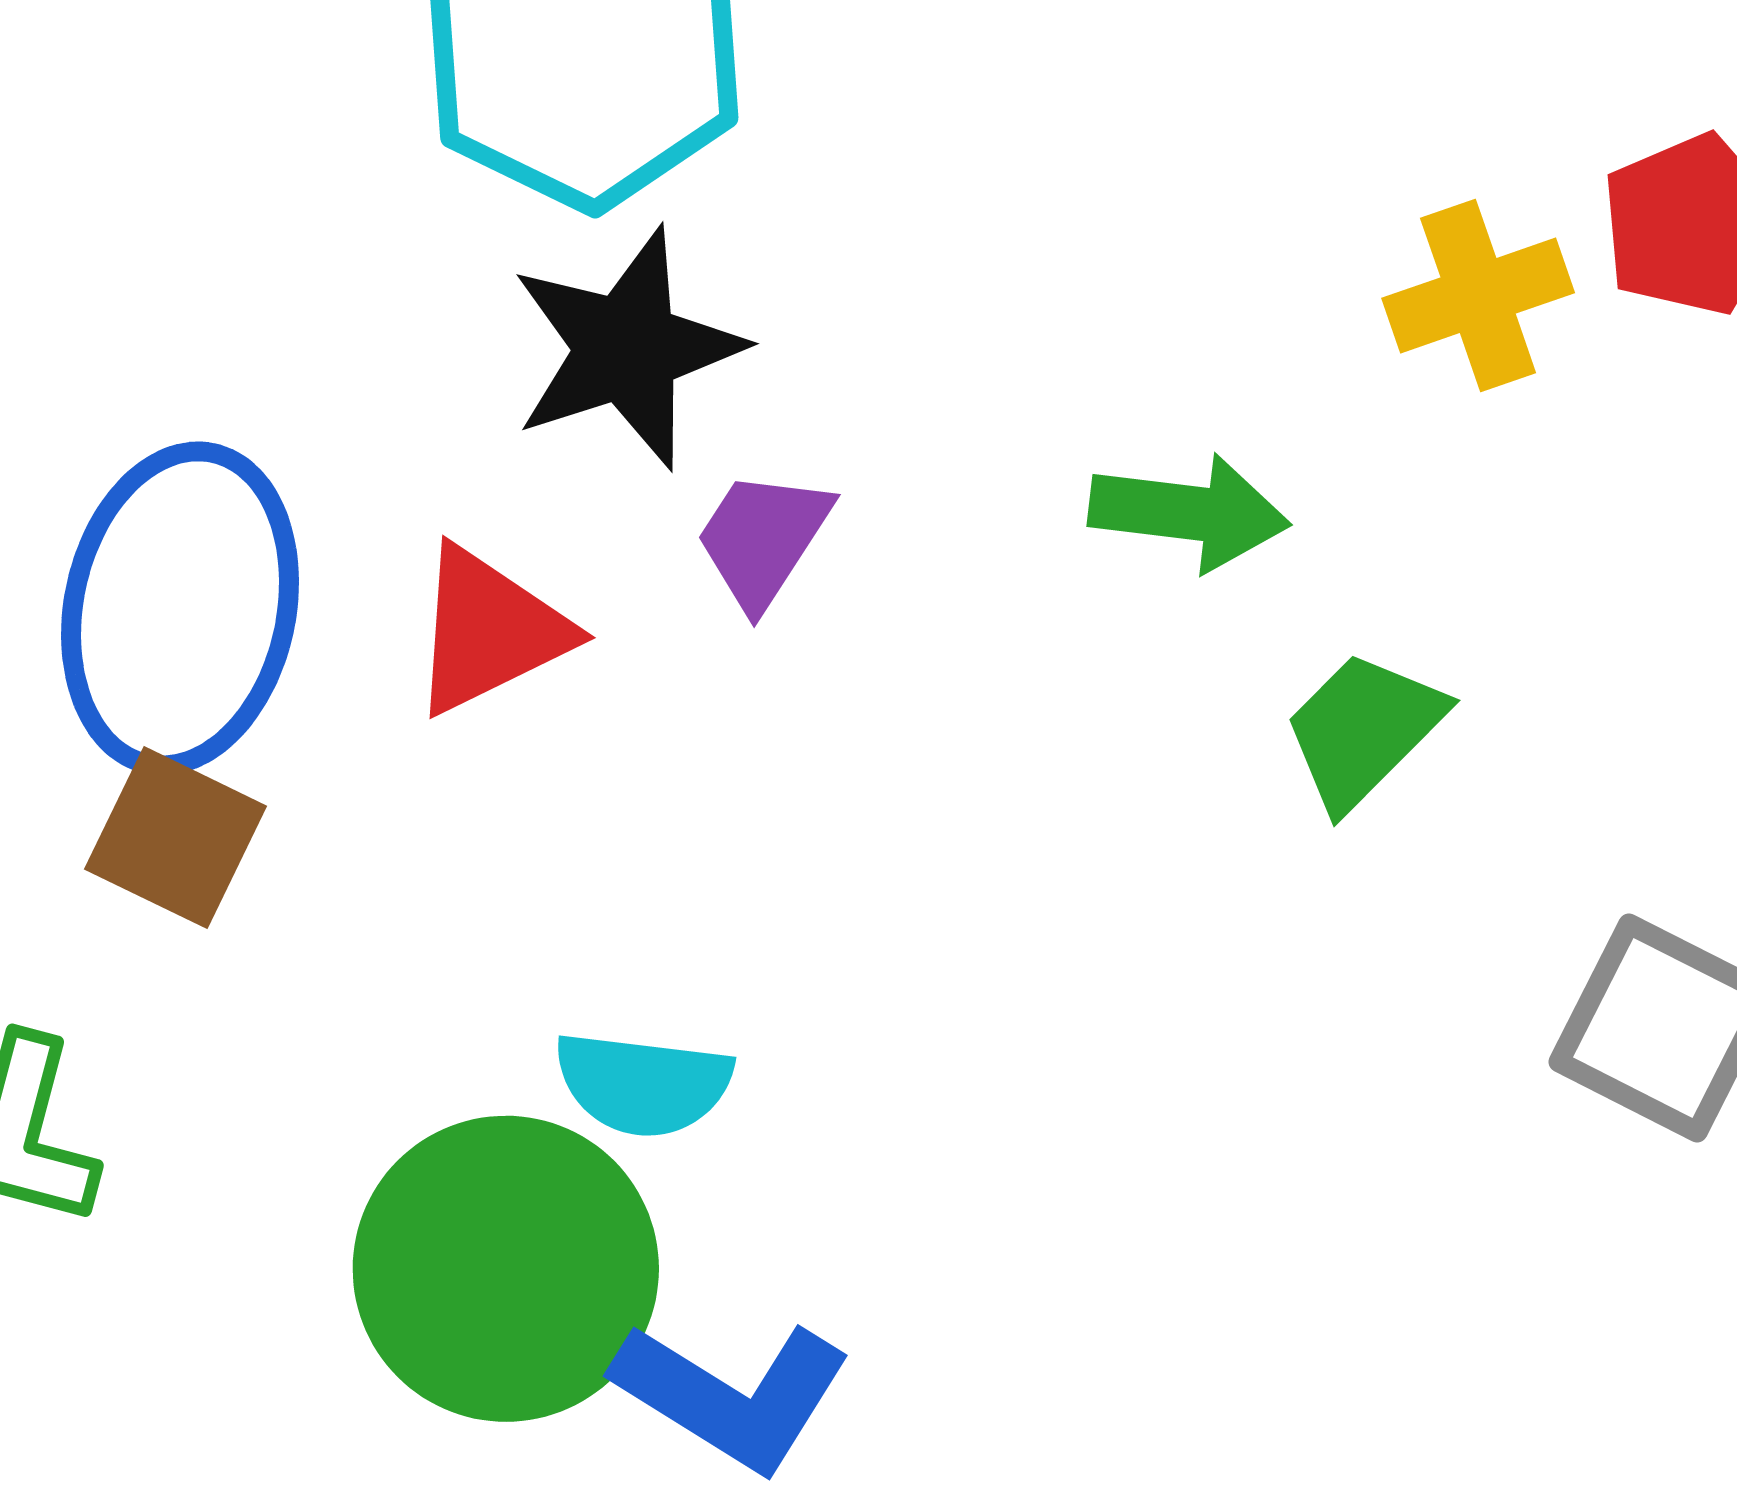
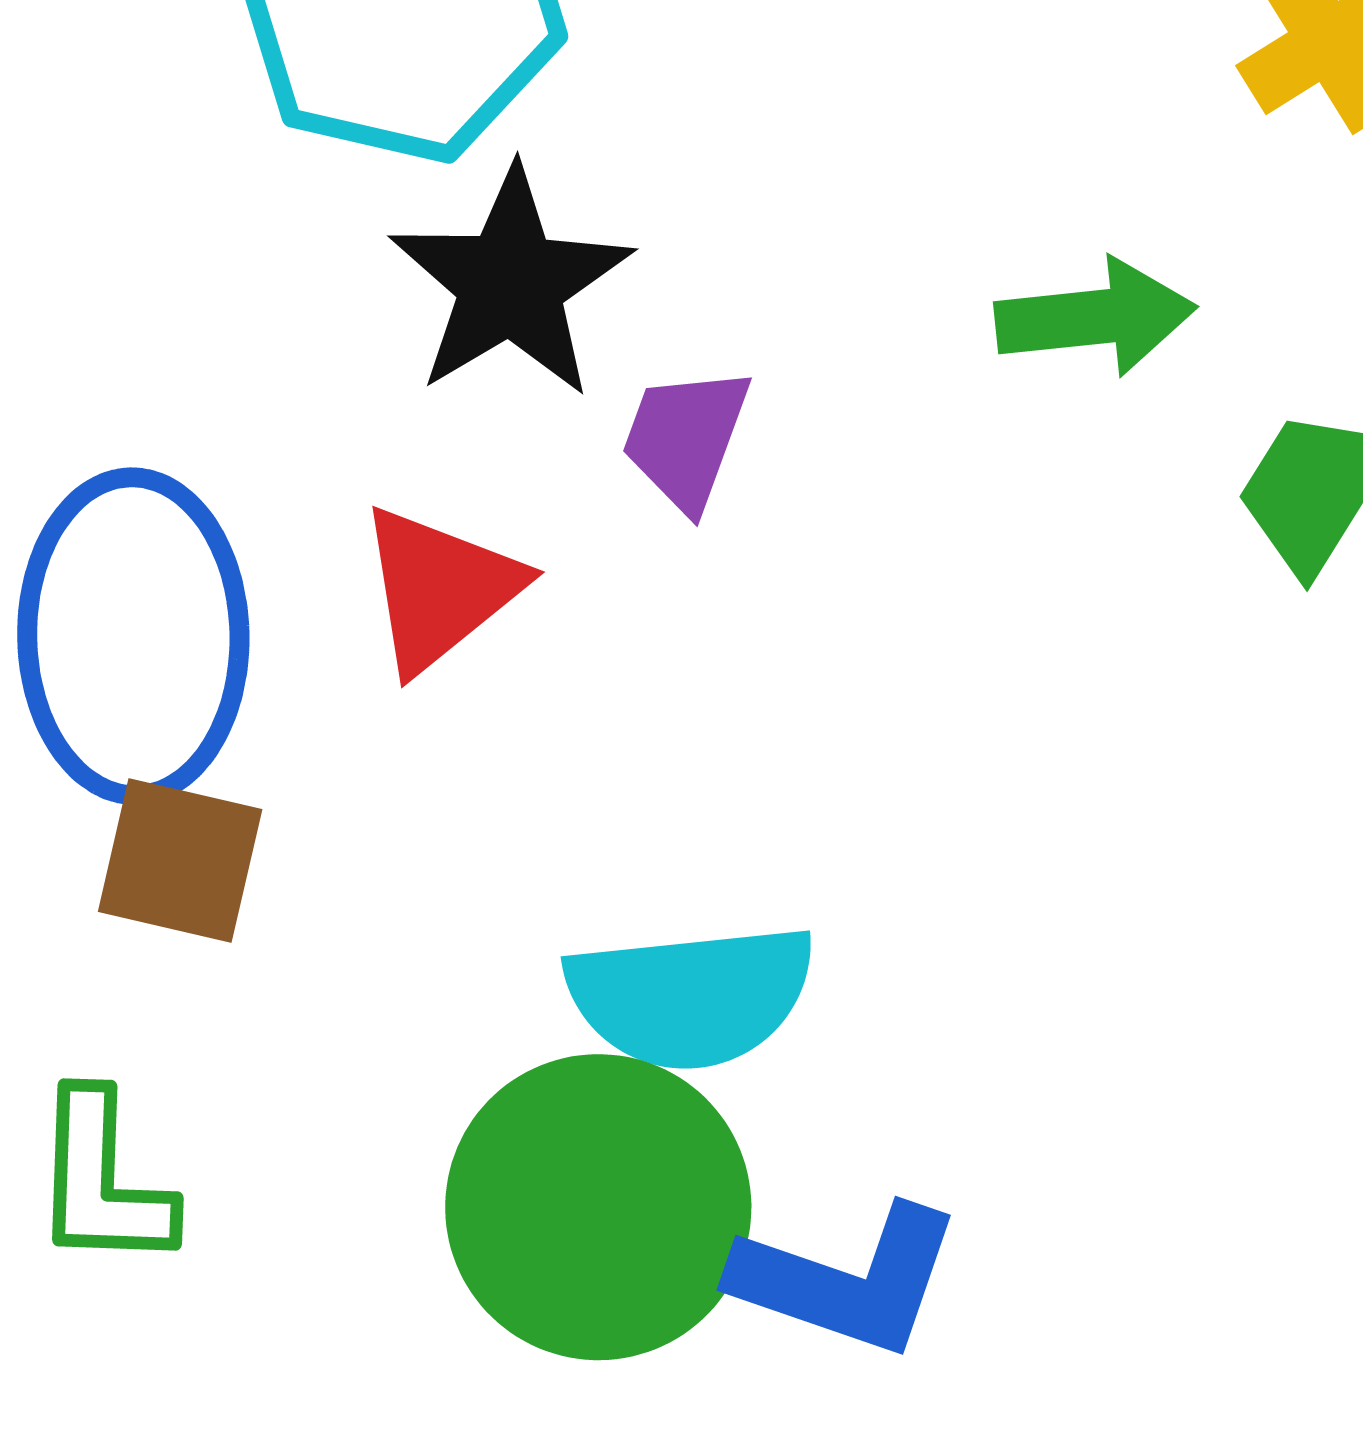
cyan semicircle: (643, 1084) -> (691, 996), size x1.4

